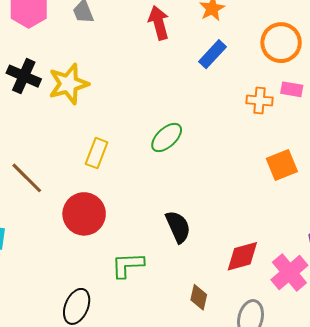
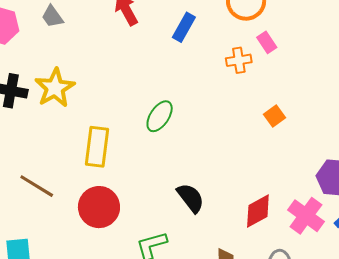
pink rectangle: (292, 89) -> (267, 42), turned 60
yellow rectangle: (97, 153) -> (97, 147), size x1.4
orange square: (282, 165) -> (275, 116), size x0.7

